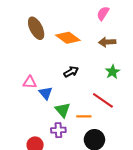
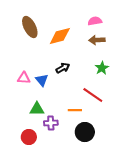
pink semicircle: (103, 13) -> (95, 21), moved, turned 48
orange diamond: (68, 38) -> (60, 36), turned -50
blue triangle: (46, 93) -> (42, 80), moved
green triangle: (63, 110) -> (37, 109), moved, turned -49

